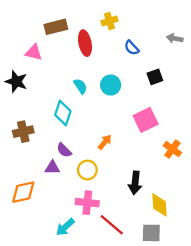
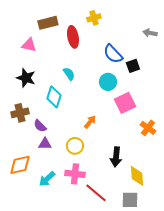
blue semicircle: (132, 48) -> (113, 54), moved, size x1.5
black star: (16, 82) -> (26, 78), moved
cyan circle: (111, 85) -> (108, 82), moved
purple semicircle: (64, 150) -> (40, 126), moved
cyan arrow: (65, 227) -> (47, 179), moved

